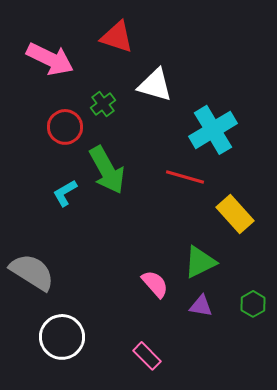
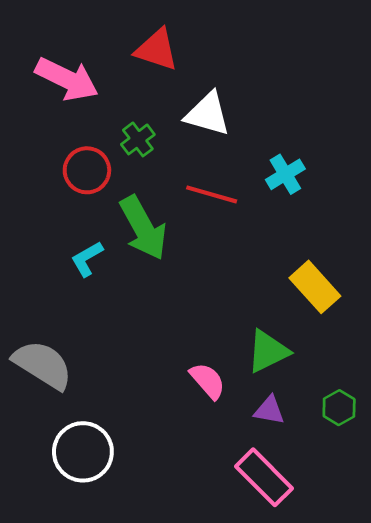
cyan cross: (213, 130) -> (285, 174), size x0.6
red line: (185, 177) -> (212, 194), moved
pink rectangle: (147, 356) -> (264, 477), moved, size x1.5

